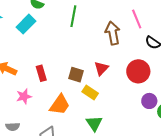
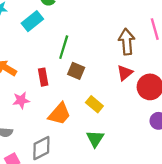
green line: (73, 16) -> (64, 47), moved
red triangle: (101, 68) -> (125, 73), moved
brown square: (76, 75) -> (76, 71), moved

